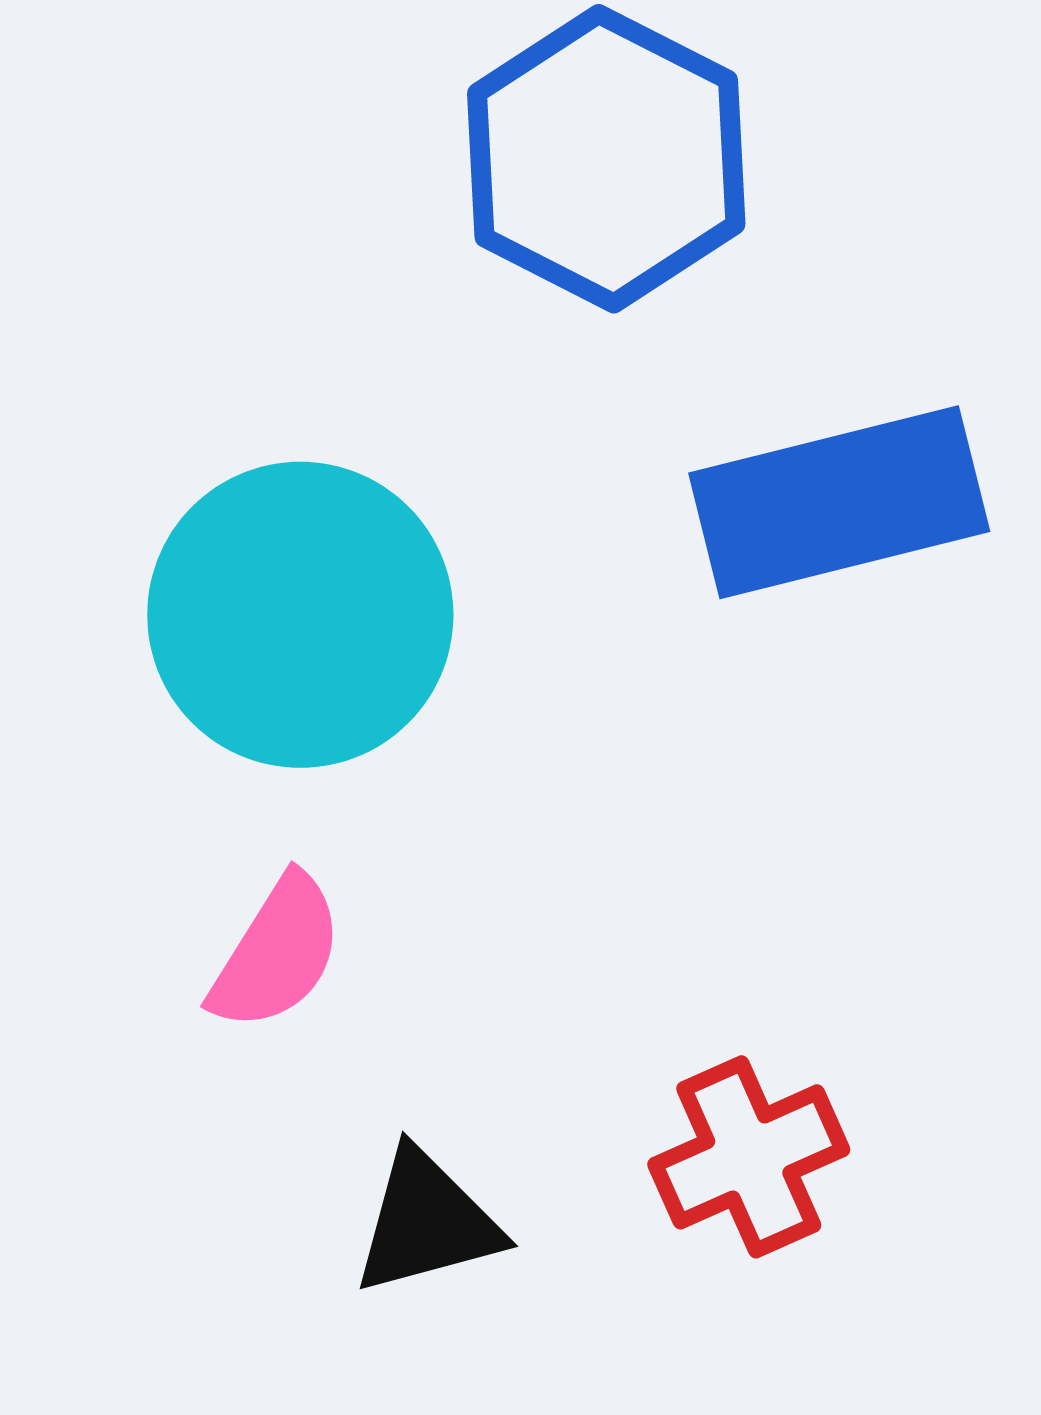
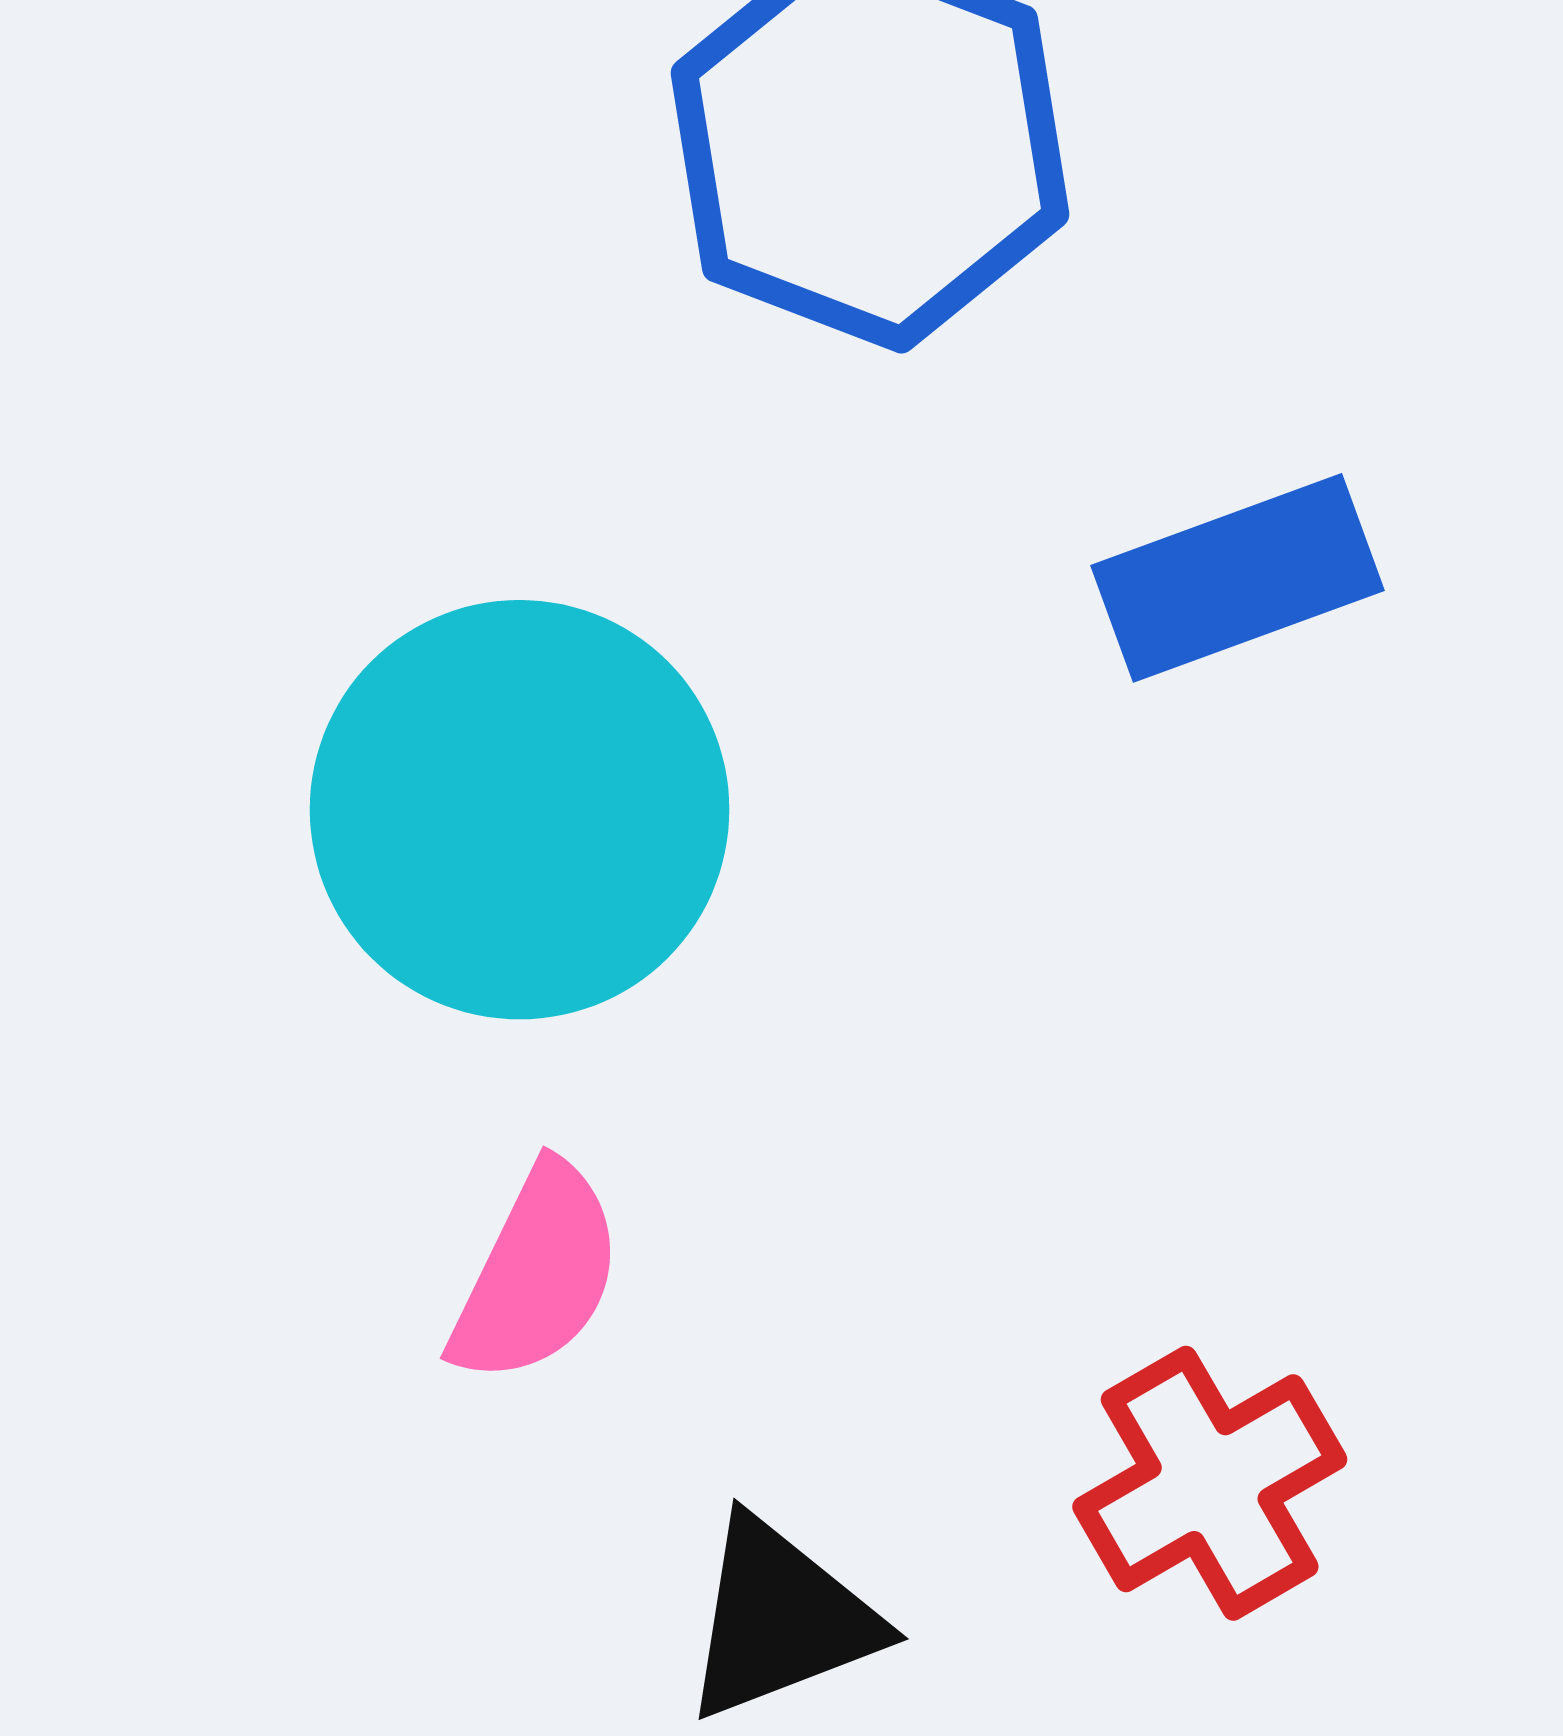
blue rectangle: (839, 502) -> (1237, 578), size x0.7

